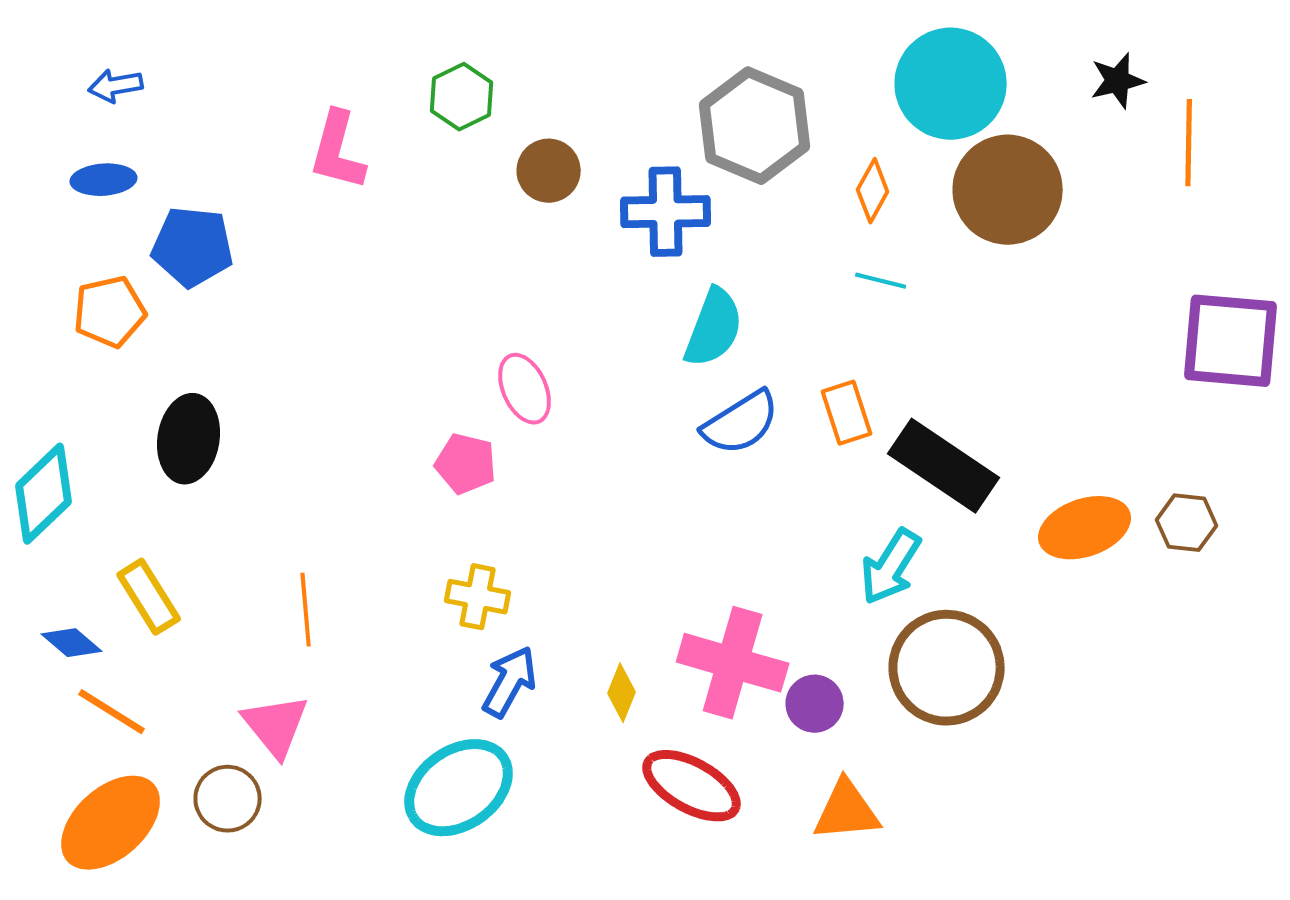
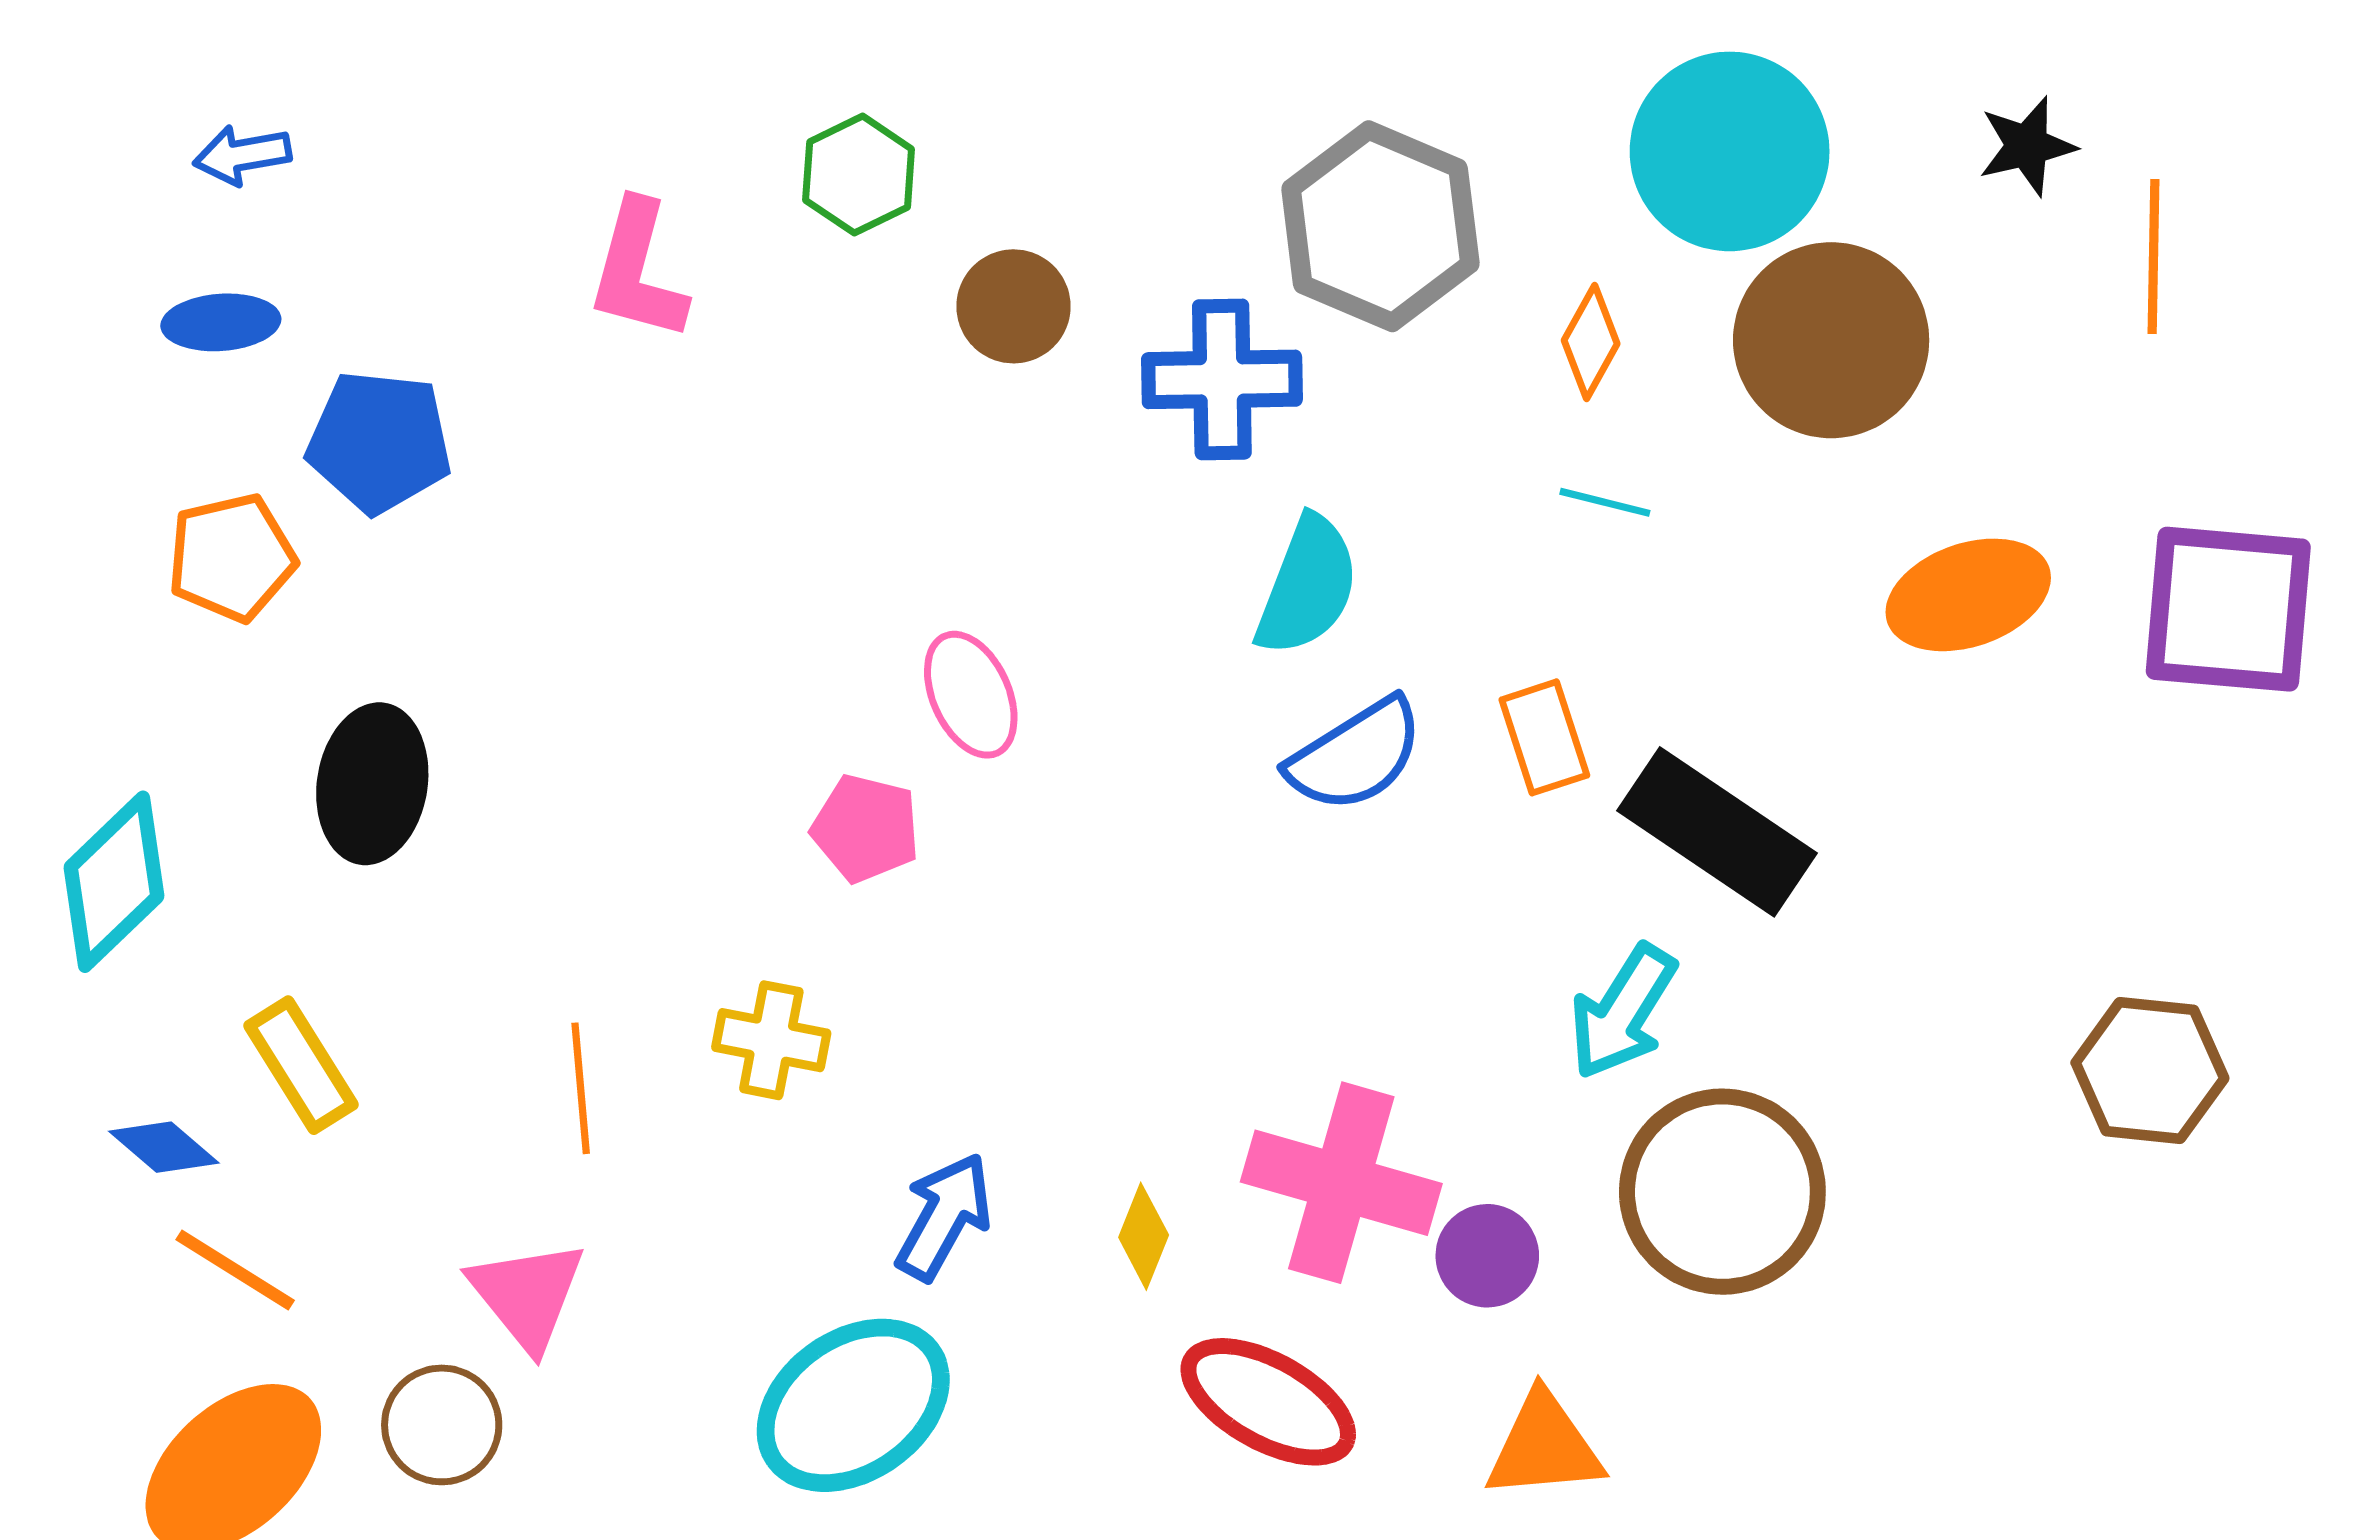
brown hexagon: (1187, 523) -> (2150, 1071), moved, size x1.4
orange ellipse: (1085, 528) -> (1968, 595), moved
yellow cross: (478, 597) -> (771, 1040), moved

